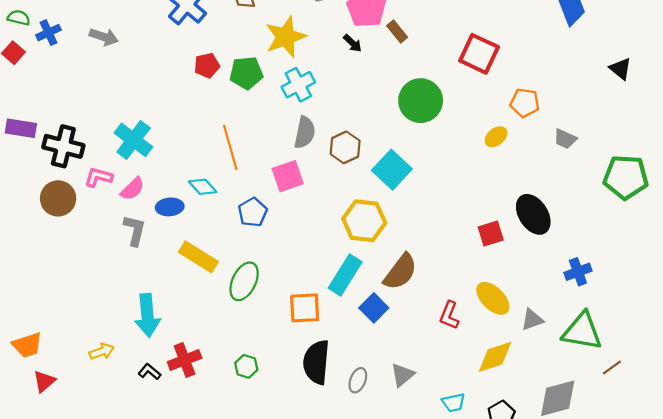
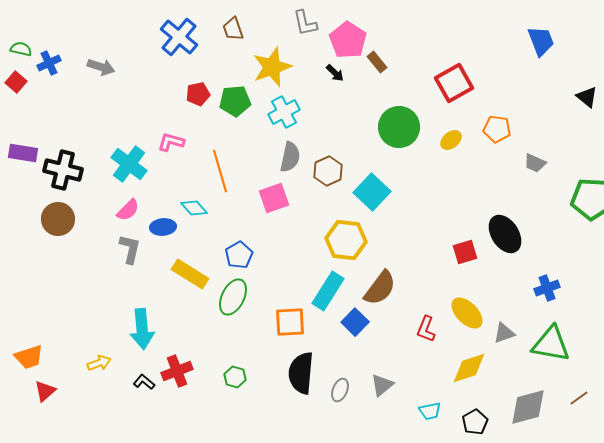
red square: (479, 54) -> (454, 83), turned 36
yellow ellipse: (496, 137) -> (451, 140), moved
pink L-shape: (98, 177) -> (171, 142), moved
blue pentagon: (253, 212) -> (239, 255), moved
brown line: (612, 367) -> (579, 398), moved

